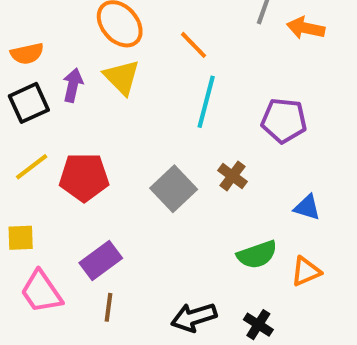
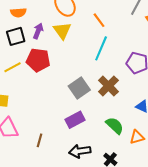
brown cross: (232, 176) -> (108, 86), size x1.5
red pentagon: (84, 177) -> (38, 60), moved
green semicircle: (257, 255) -> (115, 126), turned -126
purple rectangle: (101, 260) -> (75, 120), moved

